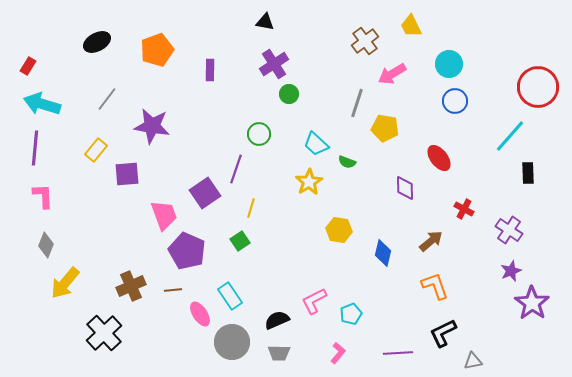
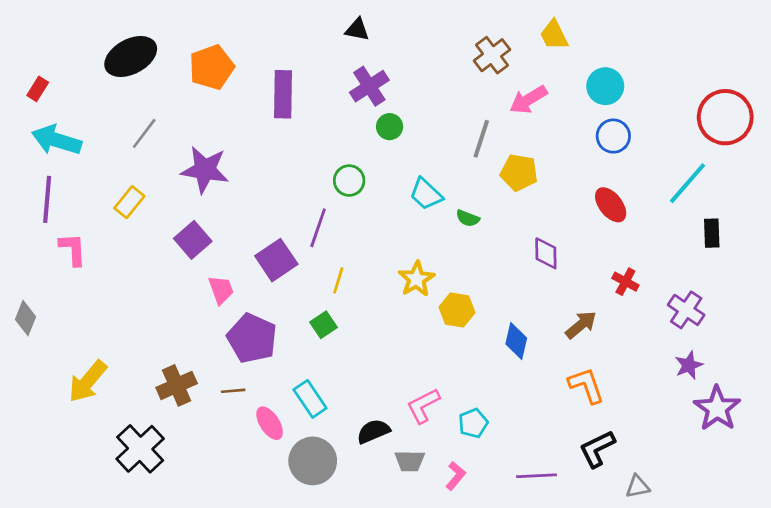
black ellipse: (97, 42) -> (131, 57), size x1.4
purple rectangle: (210, 70) -> (283, 94), size x1.6
red ellipse: (439, 158) -> (611, 205), moved
purple square: (127, 174) -> (193, 240), moved, turned -36
yellow star: (309, 182) -> (417, 279), moved
pink L-shape: (43, 196) -> (73, 249), moved
pink trapezoid: (164, 215) -> (221, 290), size x0.7
gray diamond: (46, 245) -> (26, 318), moved
gray trapezoid: (279, 353) -> (410, 461), moved

